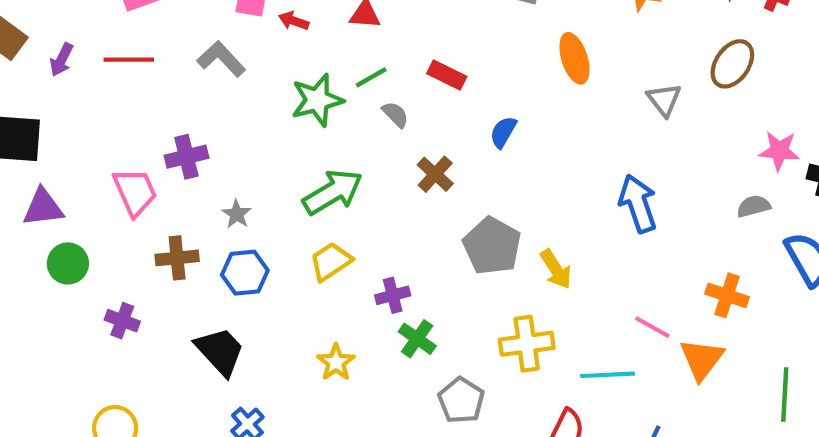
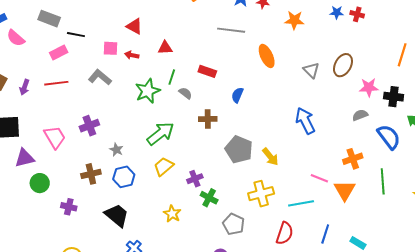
brown ellipse: (732, 64) -> (343, 65), moved
green line: (371, 77) -> (172, 77), turned -35
brown cross: (435, 174) -> (208, 119), turned -36
pink trapezoid: (135, 192) -> (55, 137), moved
orange cross: (727, 295) -> (353, 159), turned -30
green line: (785, 394) -> (383, 181), moved

